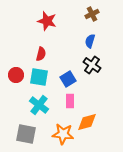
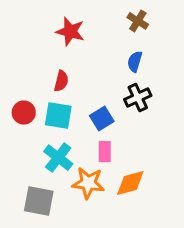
brown cross: (92, 14) -> (138, 21), turned -32
black cross: (92, 65) -> (138, 97), turned 30
orange star: (63, 134) -> (88, 183), moved

